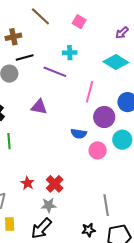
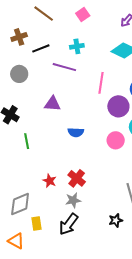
pink square: (79, 22) -> (83, 14), turned 32
black line: (25, 58) -> (41, 48), moved
blue semicircle: (79, 134) -> (76, 132), moved

